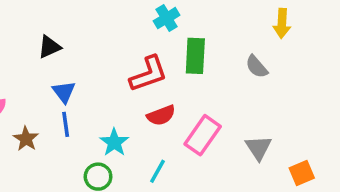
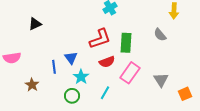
black triangle: (49, 47) -> (35, 24), moved
green rectangle: (195, 56) -> (126, 43), moved
blue triangle: (64, 92) -> (71, 58), moved
brown star: (26, 139) -> (32, 85), moved

